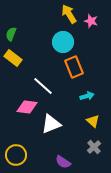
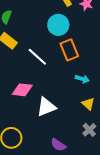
white line: (43, 86) -> (37, 57), moved
cyan arrow: (87, 96) -> (82, 79), turned 32

